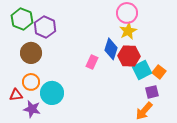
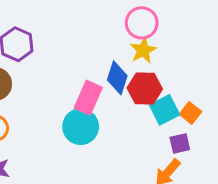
pink rectangle: (92, 62) -> (88, 98), size x1.5
cyan circle: (52, 93) -> (81, 127), moved

